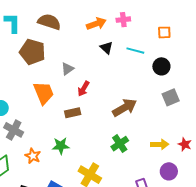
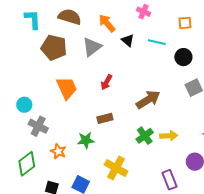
pink cross: (123, 20) -> (143, 12), turned 32
orange arrow: (96, 24) -> (107, 23), moved, turned -108
gray triangle: (67, 69) -> (92, 47), moved, size x1.5
brown rectangle: (73, 113) -> (105, 118), moved
yellow arrow: (160, 144) -> (169, 136), moved

